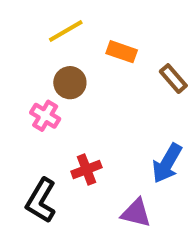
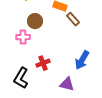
brown rectangle: (173, 79) -> (73, 19), moved
pink cross: (45, 116) -> (23, 37), turned -32

